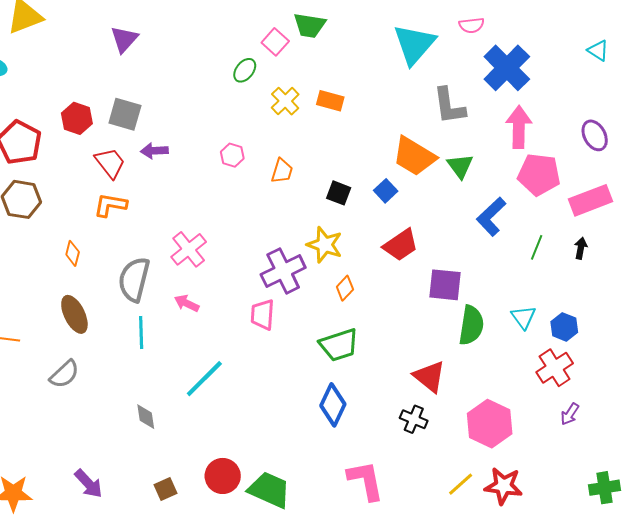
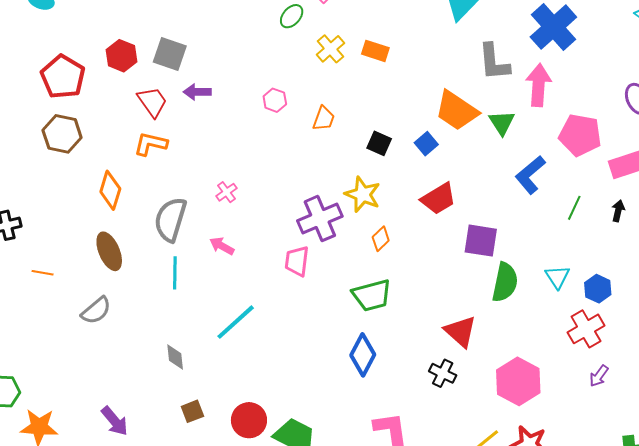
pink arrow: (519, 127) -> (538, 85), moved
pink cross: (189, 249) -> (226, 192), size x0.6
orange diamond: (73, 253) -> (110, 190), size x1.5
brown square: (165, 489) -> (192, 411), moved

